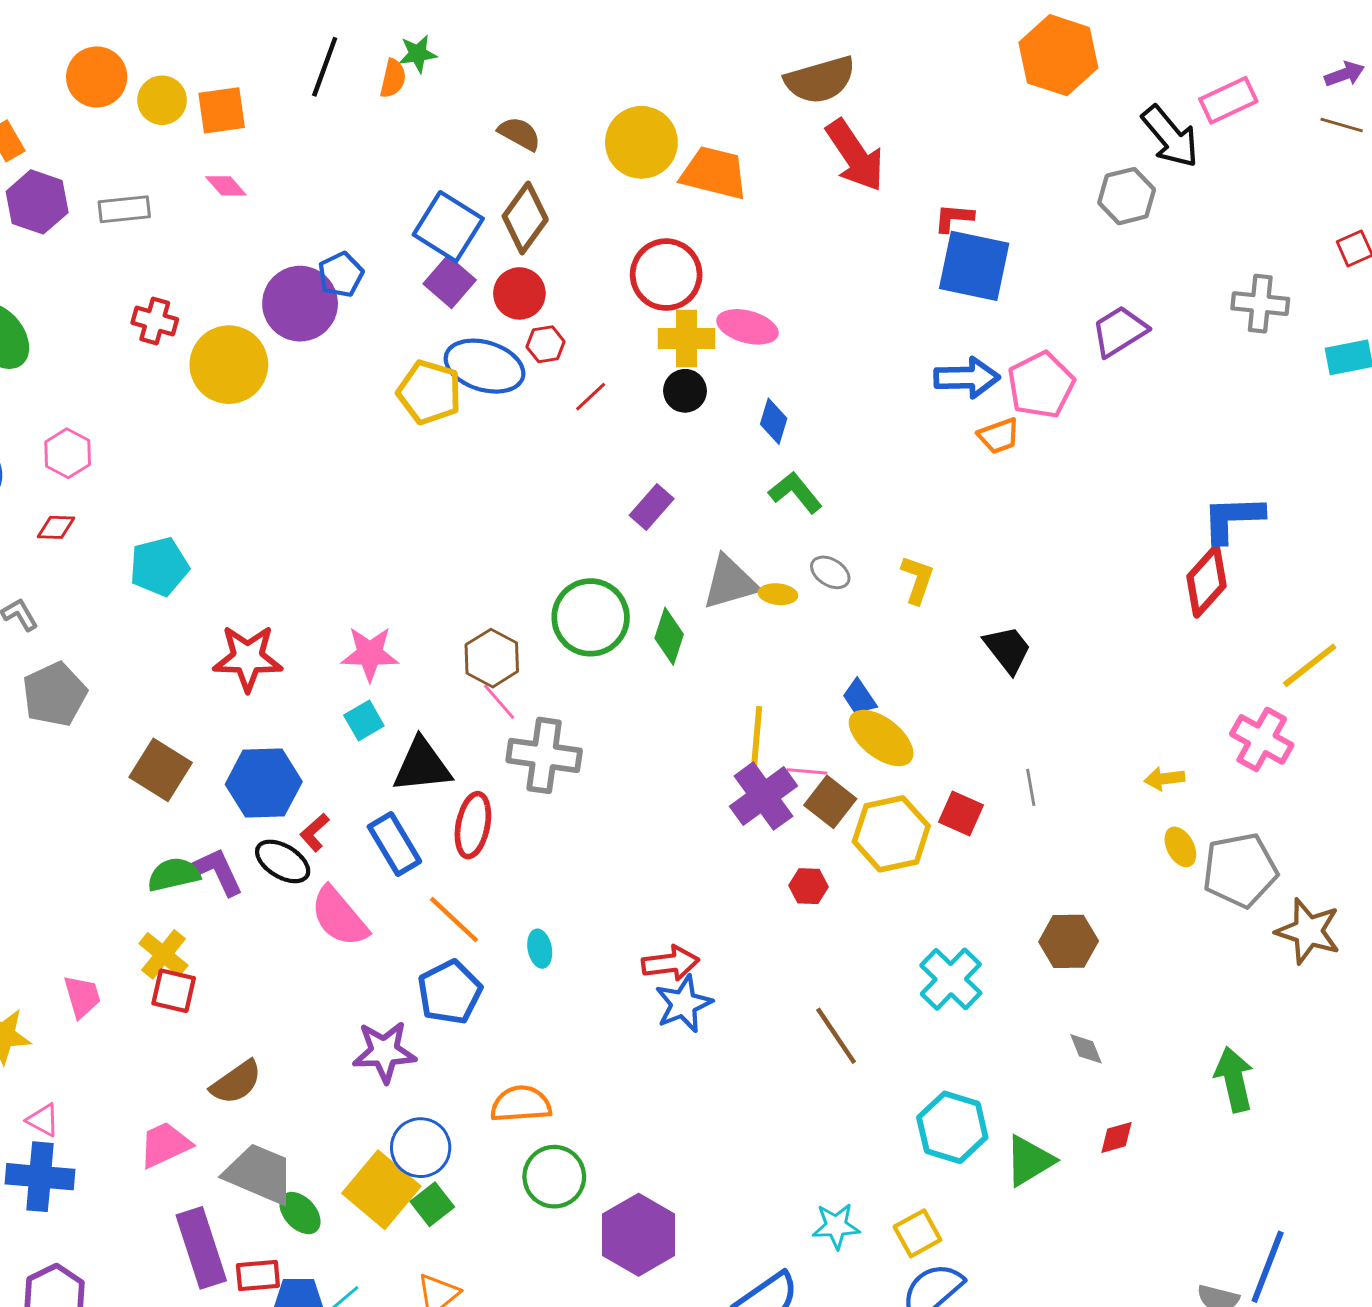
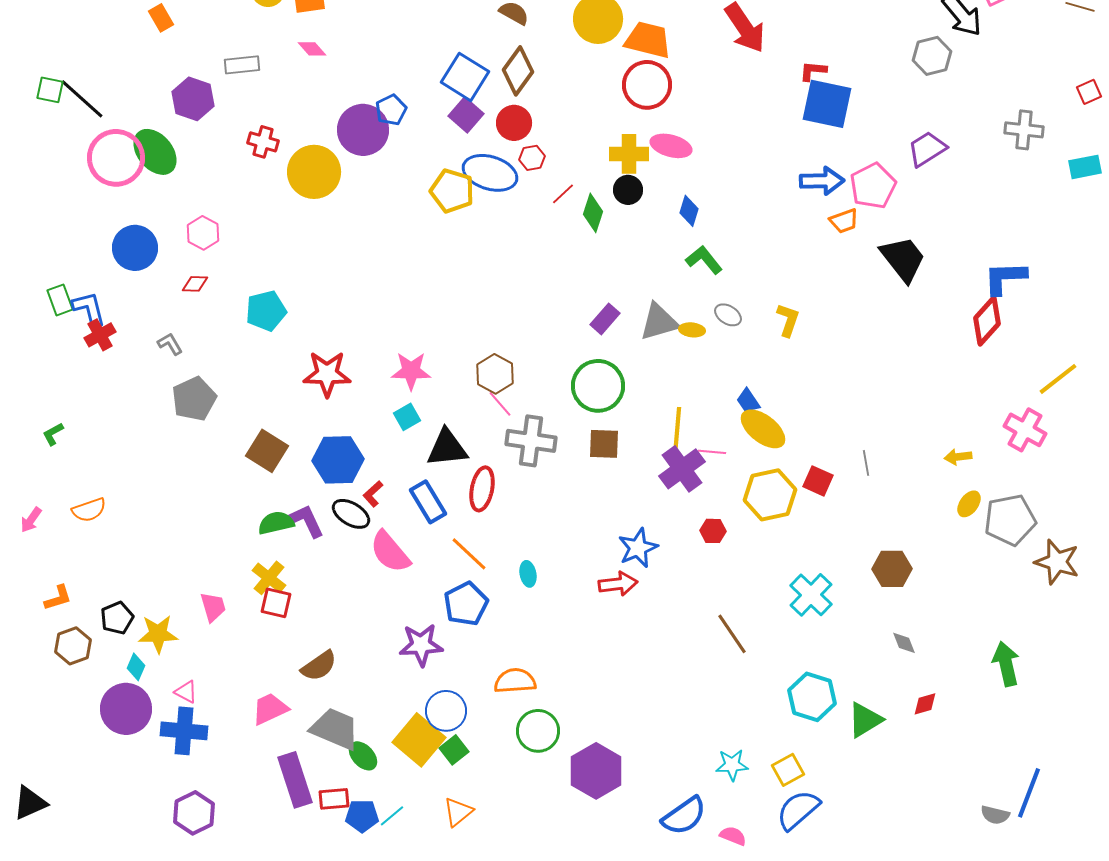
purple hexagon: (37, 202) -> (193, 99), moved
red circle: (666, 275) -> (647, 85), moved
purple rectangle: (652, 507) -> (605, 319), moved
green circle: (591, 617) -> (598, 386), moved
green diamond: (669, 636) -> (593, 213), moved
black trapezoid: (1007, 649) -> (903, 259), moved, size x1.4
brown square: (830, 802) -> (604, 444), moved, turned -36
yellow ellipse: (1180, 847) -> (969, 504), turned 64
blue star: (684, 1004) -> (638, 548), moved

